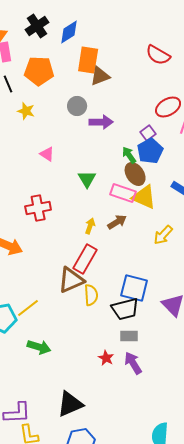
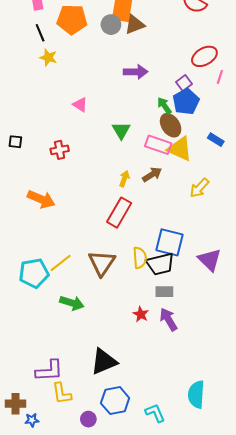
gray circle: (77, 106) -> (111, 25), moved
yellow star: (26, 111) -> (48, 57), moved
red cross: (38, 208) -> (60, 150), moved, size x0.7
brown triangle: (71, 280) -> (102, 263), moved, turned -32
yellow semicircle: (91, 295) -> (140, 258), moved

